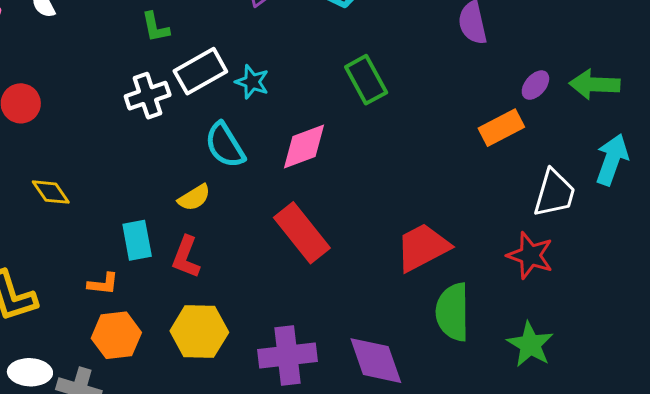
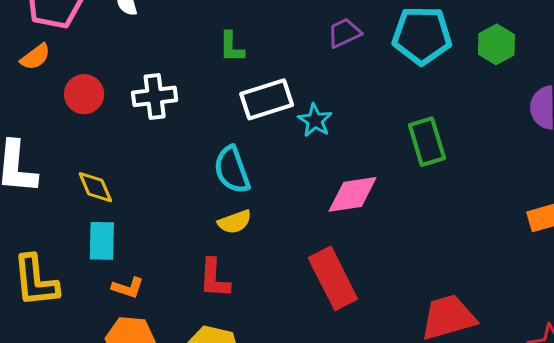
white cross: (148, 96) -> (155, 96), moved
cyan semicircle: (225, 145) -> (232, 170), moved
cyan rectangle: (137, 240) -> (102, 241), moved
red L-shape: (186, 257) -> (214, 278), turned -30

